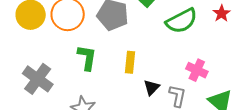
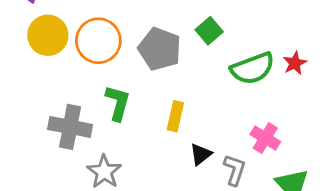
red star: (222, 13) -> (295, 63), moved
gray cross: (38, 79) -> (70, 127), moved, turned -32

